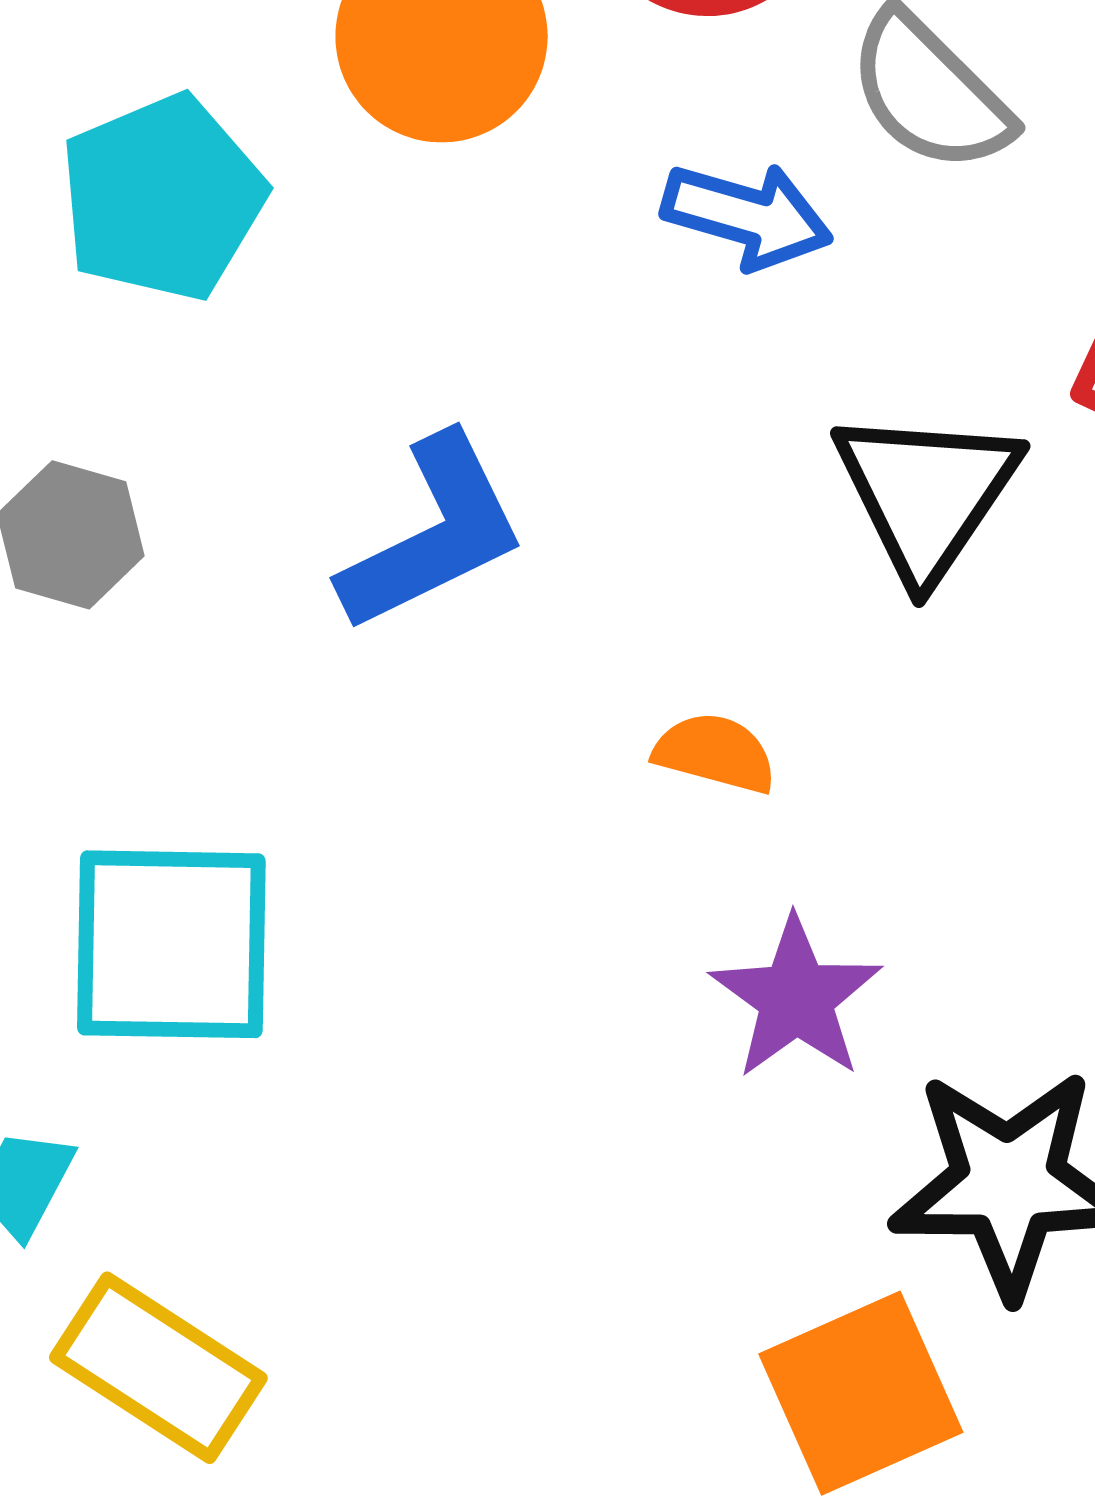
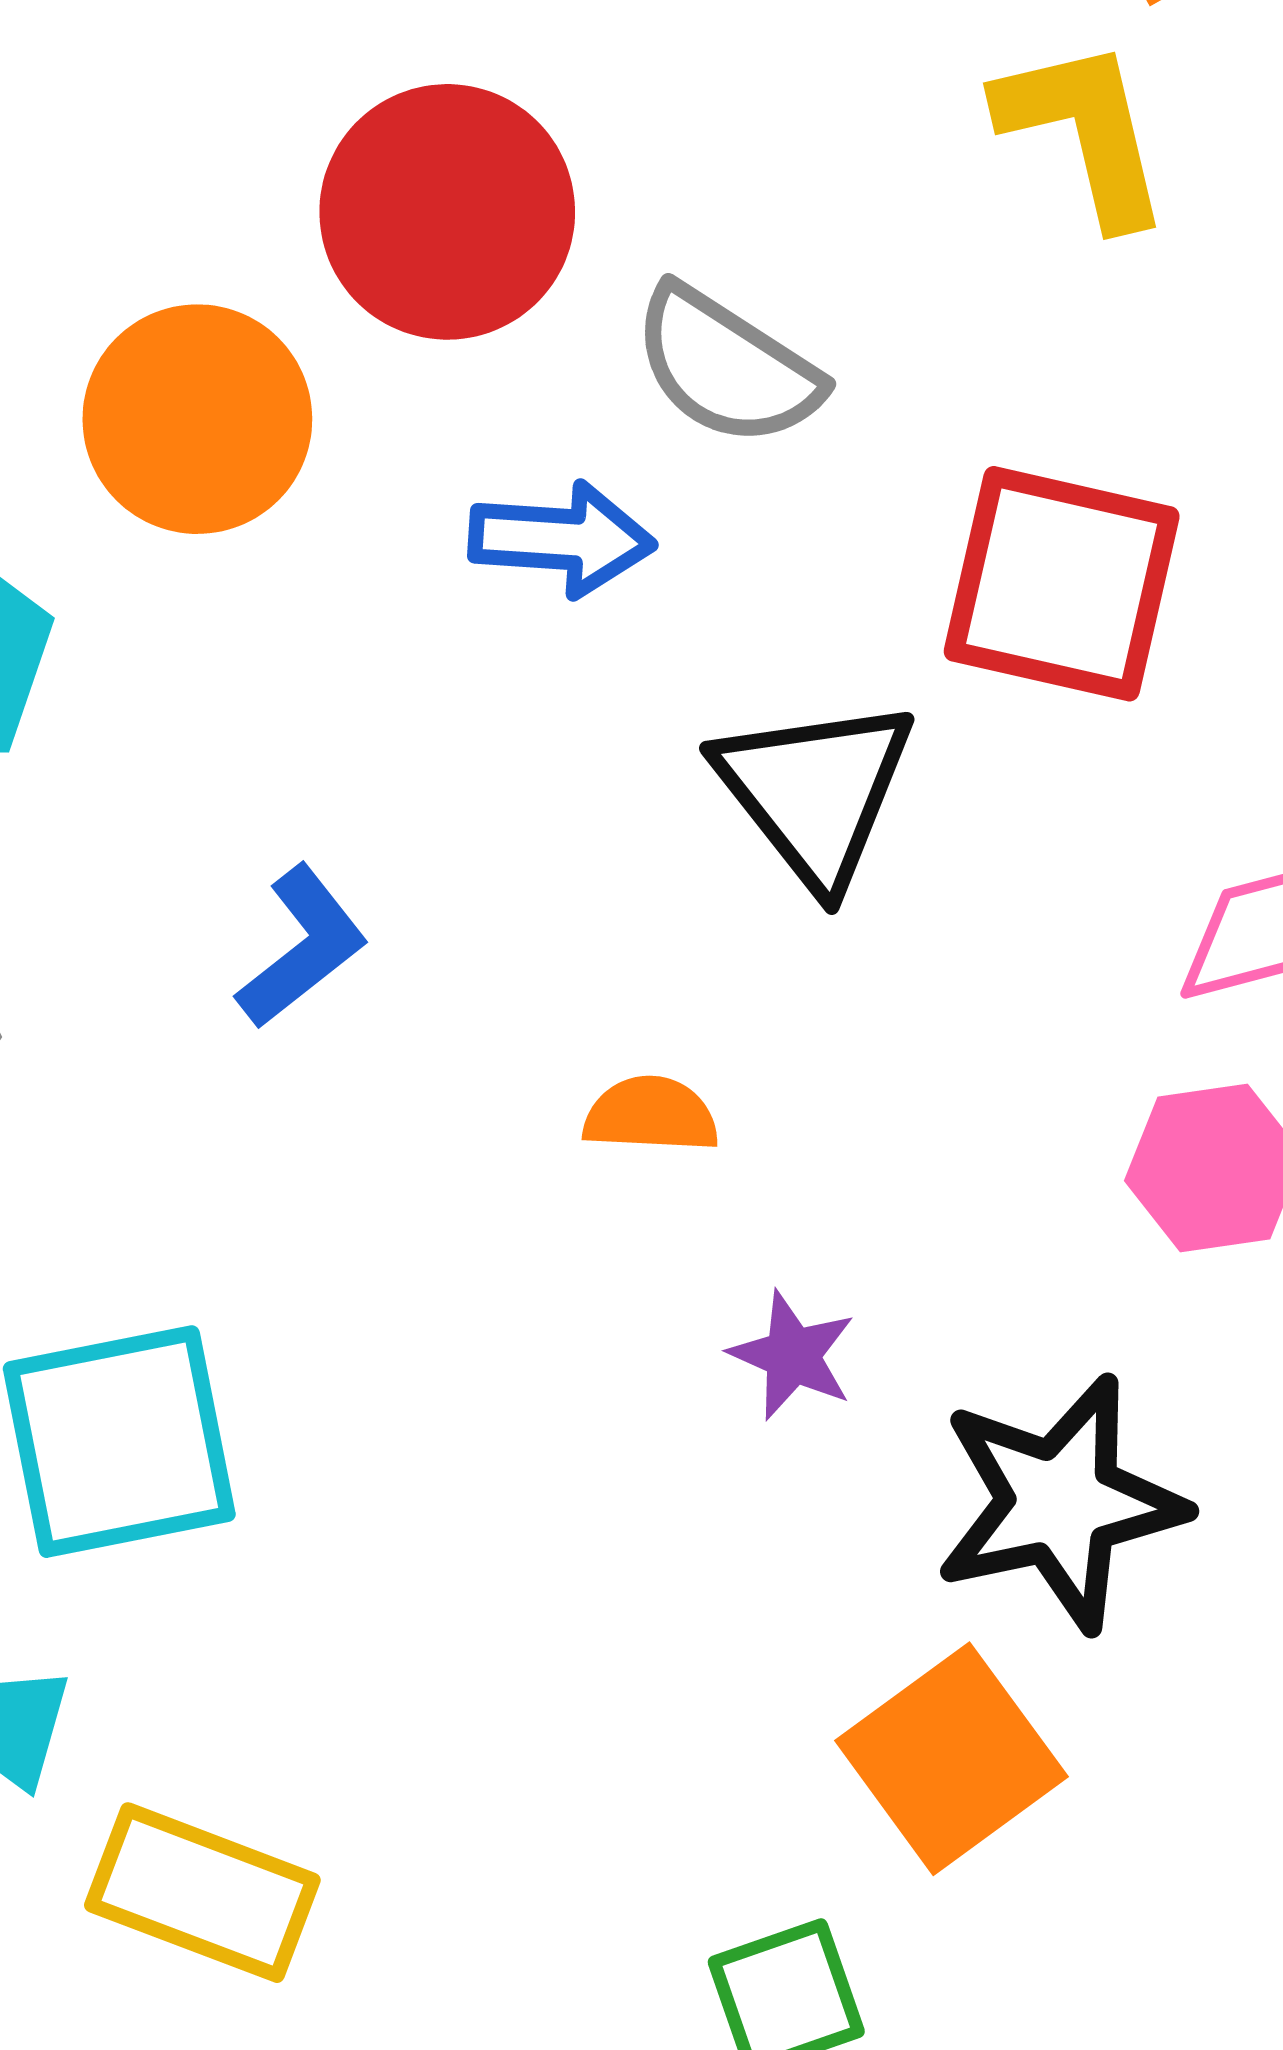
blue L-shape: (433, 534) -> (302, 947), size x0.7
purple star: (796, 998) -> (792, 1355), size x0.7

